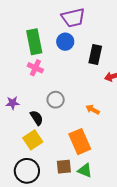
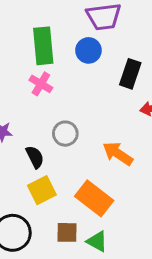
orange arrow: (93, 110) -> (118, 154), size x1.5
yellow square: (33, 140) -> (42, 190), moved
orange rectangle: (80, 142) -> (94, 198), turned -35

